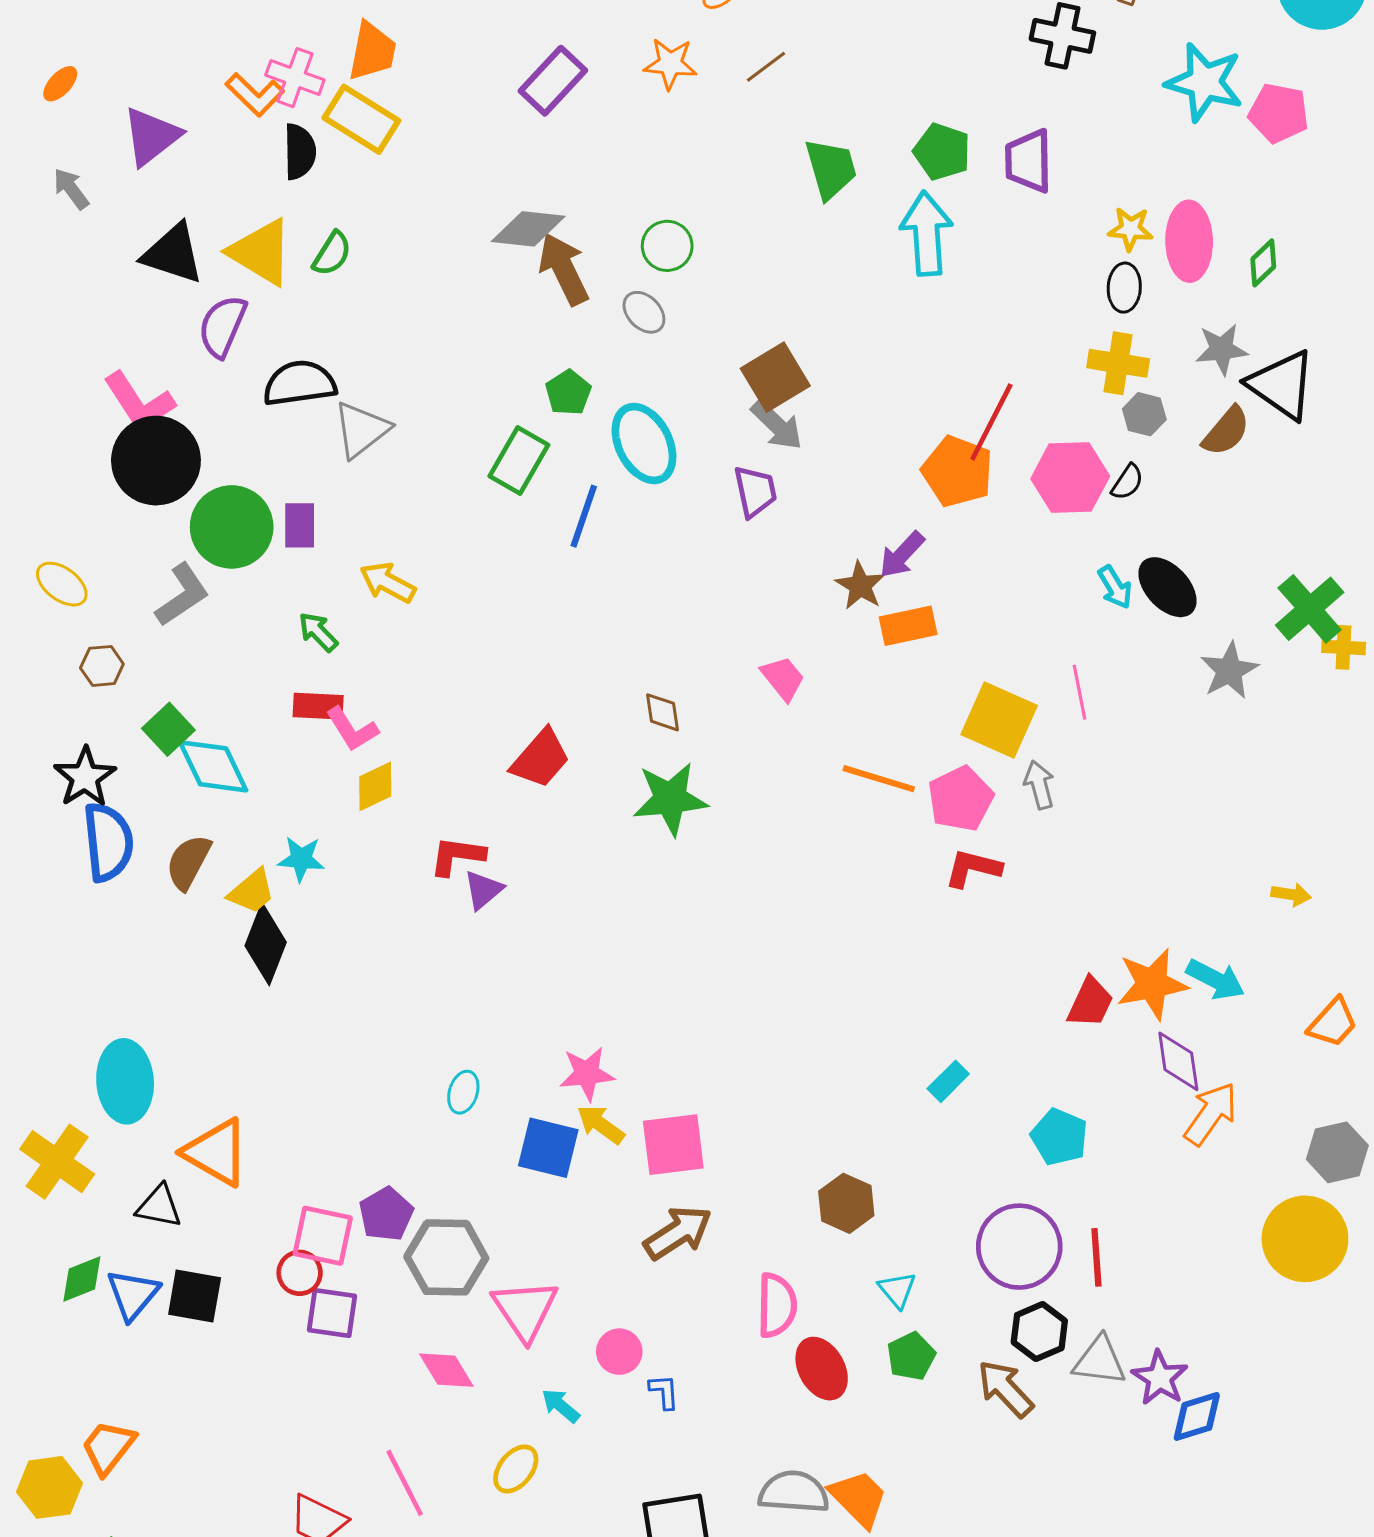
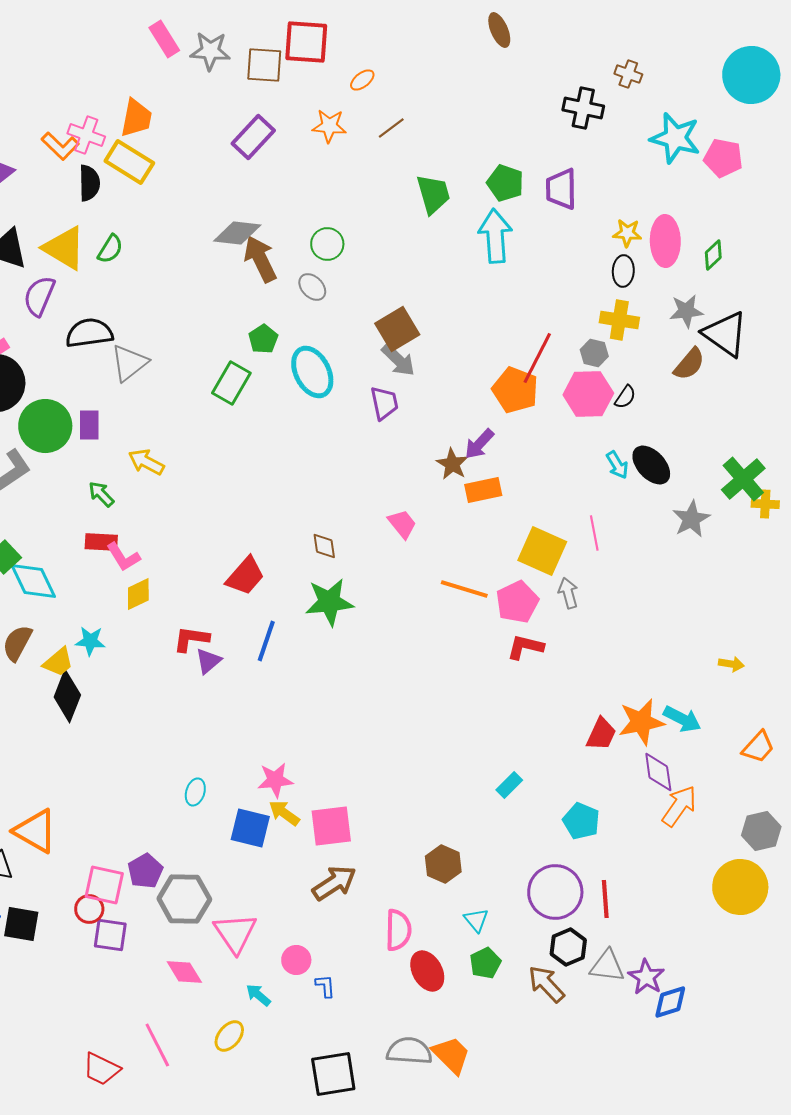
gray hexagon: (1144, 414) -> (594, 353), moved
blue line: (584, 516) -> (266, 641), moved

